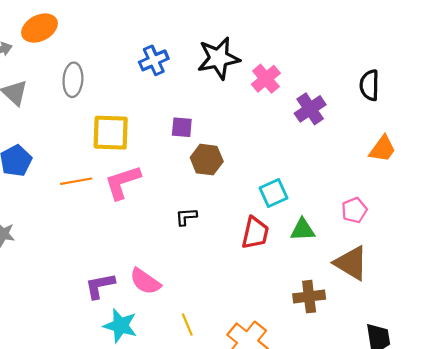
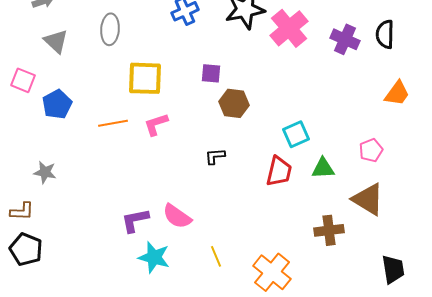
pink cross: (266, 79) -> (289, 28), size x1.4
purple cross: (310, 109) -> (345, 39), moved, turned -32
pink L-shape: (123, 182) -> (156, 124), size x0.7

